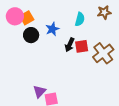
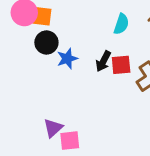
orange square: (27, 18) -> (42, 16), turned 32
blue star: (52, 29) -> (67, 59), moved

